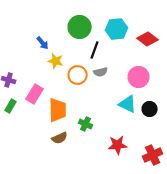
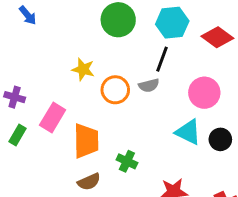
blue arrow: (43, 43) -> (28, 15), moved
black line: (95, 50) -> (162, 59), moved

